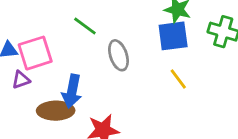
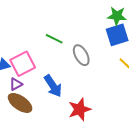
blue arrow: (72, 91) -> (53, 86), turned -35
brown ellipse: (56, 111) -> (20, 103), moved, turned 45

